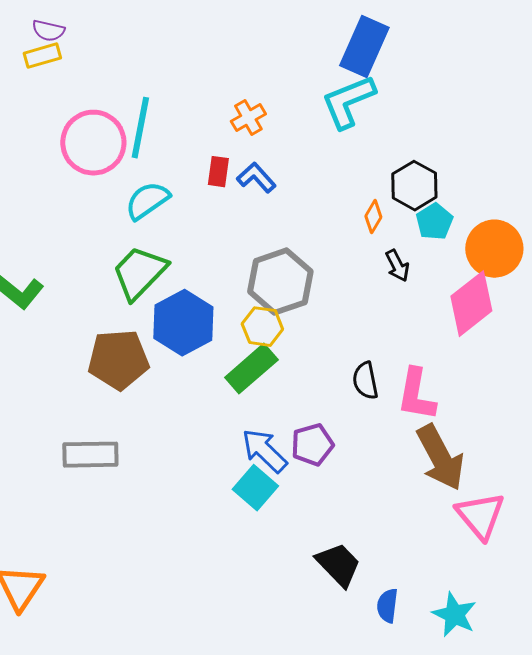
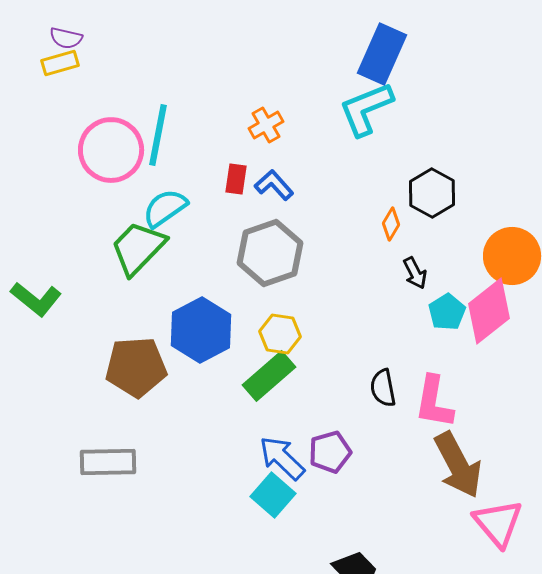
cyan pentagon: (434, 222) -> (447, 312), moved
green trapezoid: (139, 273) -> (138, 248), moved
gray hexagon: (280, 282) -> (270, 253), moved

